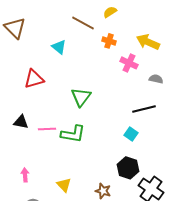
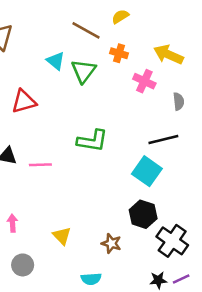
gray semicircle: (156, 79) -> (179, 101), turned 72
green triangle: (81, 97) -> (83, 71), moved
green L-shape: (73, 134) -> (92, 141), moved
cyan square: (131, 134) -> (147, 171), size x1.6

